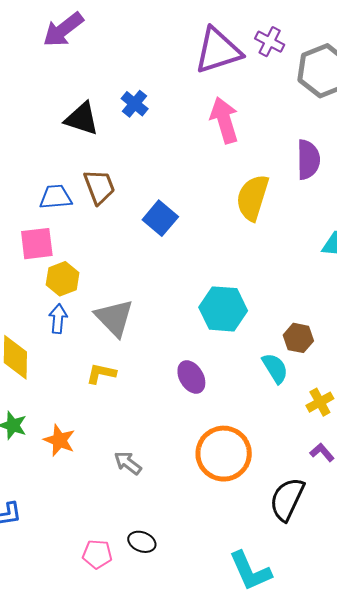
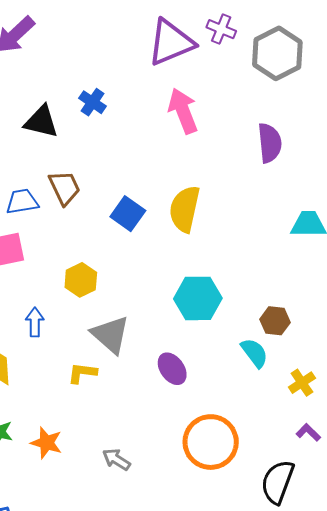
yellow semicircle: (253, 198) -> (185, 209), moved
yellow hexagon: (63, 279) -> (81, 280), moved
gray triangle: (114, 318) -> (110, 335), moved

